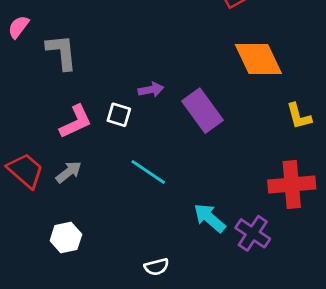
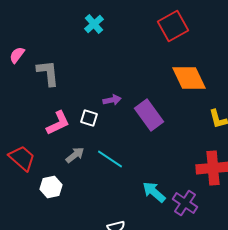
gray arrow: (69, 172) -> (75, 155), moved
white hexagon: (66, 238) -> (51, 187), moved

